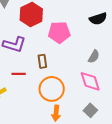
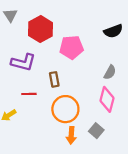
pink diamond: (90, 81) -> (107, 99), turned 35
gray square: (90, 110) -> (96, 131), moved

